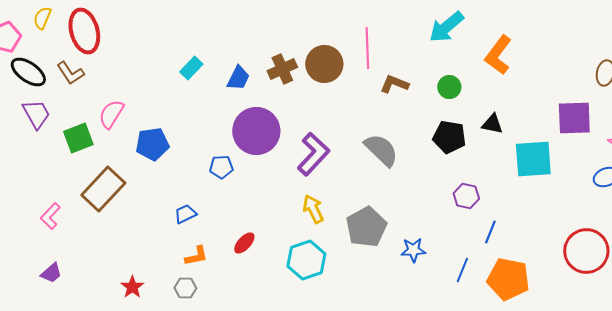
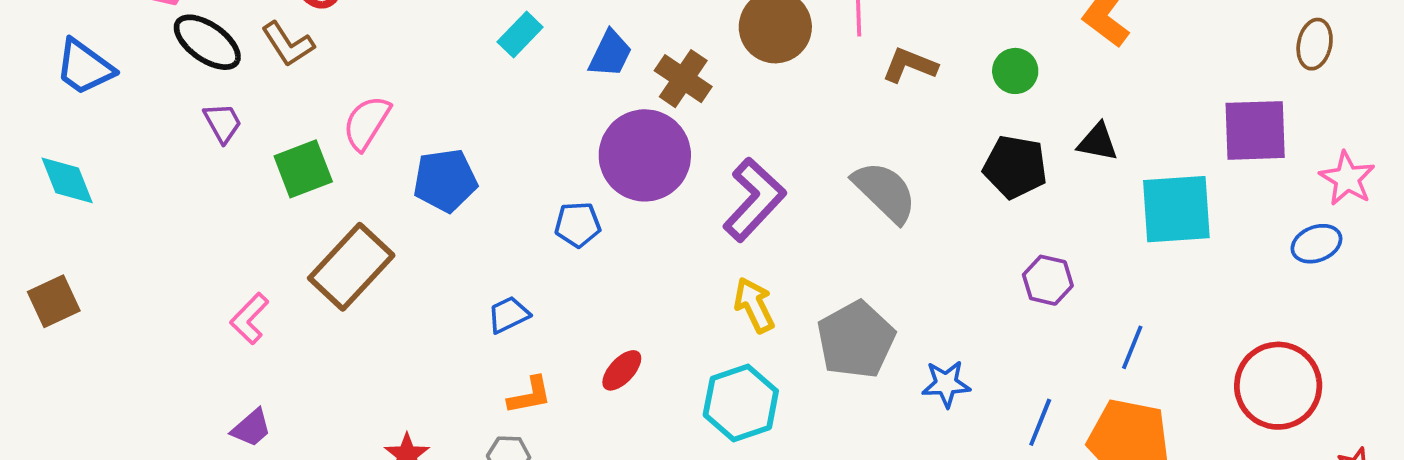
brown cross: (282, 69) -> (683, 79), moved, turned -32
purple trapezoid: (36, 114) -> (223, 123), size x0.7
blue line: (490, 232) -> (1132, 347), moved

